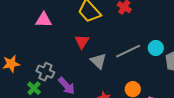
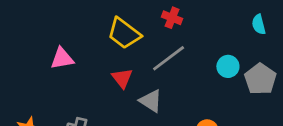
gray line: (128, 51) -> (169, 58), moved

